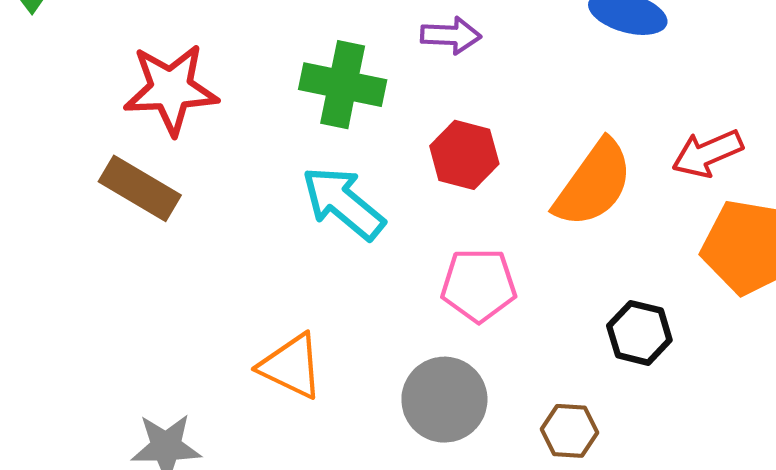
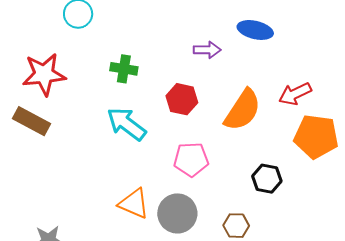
purple arrow: (451, 35) -> (207, 50), moved
green cross: (343, 85) -> (124, 69), size x0.7
orange triangle: (291, 366) -> (134, 204), moved

